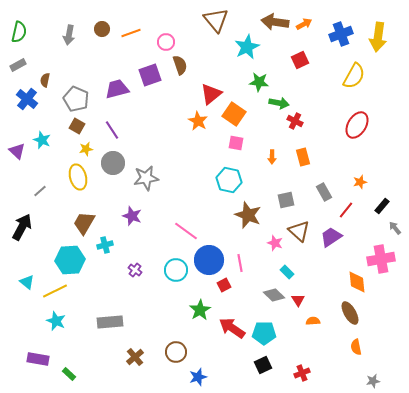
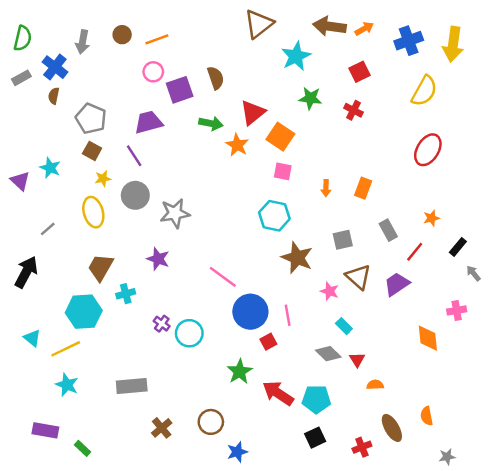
brown triangle: (216, 20) -> (259, 24), turned 32
pink circle: (166, 42) -> (153, 72), moved
purple trapezoid: (117, 89) -> (148, 122), moved
blue cross: (27, 99) -> (55, 67), moved
green arrow: (279, 103) -> (211, 123), moved
red cross: (295, 121) -> (354, 110), moved
orange rectangle: (303, 157) -> (363, 188), turned 36
pink cross: (381, 259) -> (457, 310), size x0.6
cyan circle: (176, 270) -> (189, 333), moved
brown ellipse: (350, 313) -> (392, 428), moved

